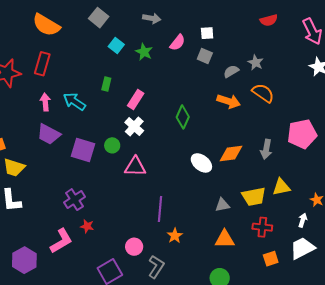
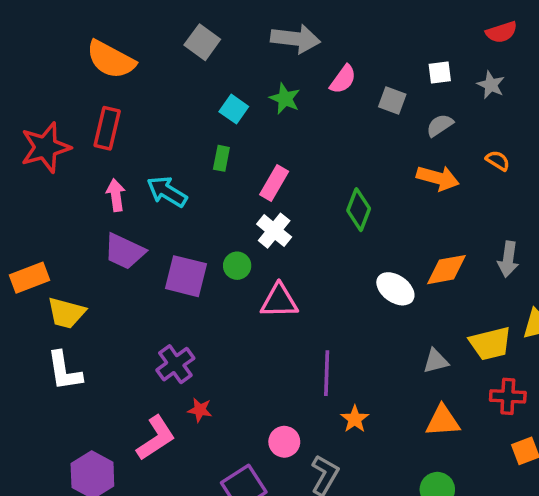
gray arrow: (152, 18) -> (296, 39), size x1.5
white square: (207, 33) -> (440, 72), moved
cyan square: (116, 45) -> (234, 109), moved
gray star: (256, 63) -> (491, 85), moved
orange semicircle: (263, 93) -> (498, 161), size x0.6

